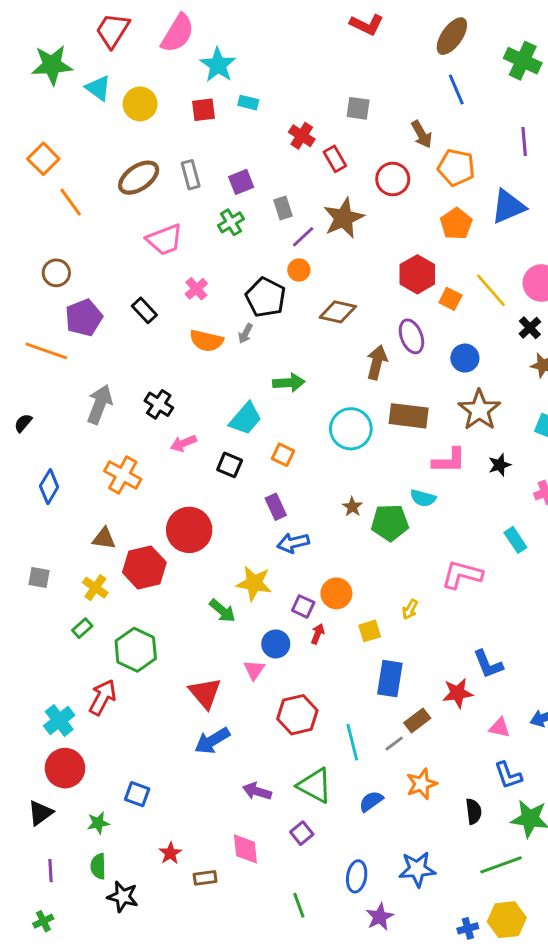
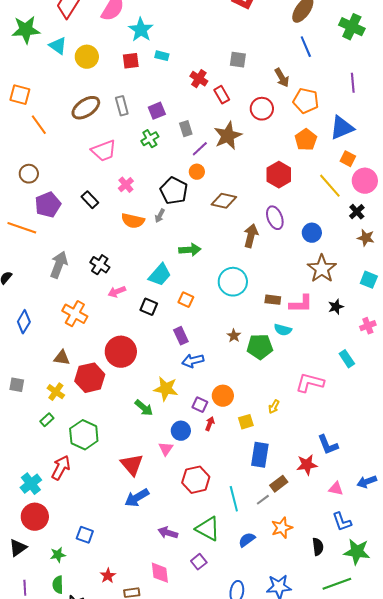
orange square: (43, 159) -> (20, 95), turned -30
orange square: (450, 299) -> (348, 159), moved
brown rectangle: (409, 416) -> (273, 300), moved, size x0.6

